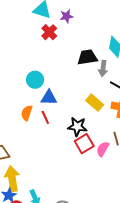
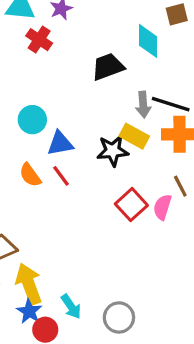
gray arrow: (103, 68) -> (143, 105), moved
orange semicircle: (27, 113) -> (30, 175), turned -42
black star: (77, 127) -> (113, 151), moved

